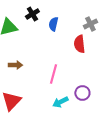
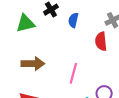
brown arrow: (15, 65) -> (33, 64), size x1.5

